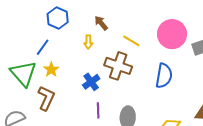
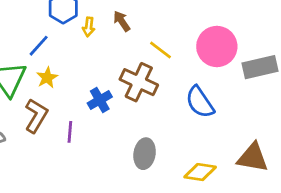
yellow arrow: (88, 42) -> (89, 27), moved
blue semicircle: (164, 76) -> (200, 102), turned 130
purple line: (98, 110) -> (70, 132), moved

